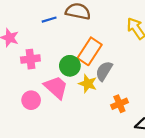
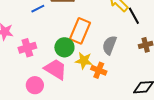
gray semicircle: (104, 71) -> (109, 45), moved
orange cross: (119, 104) -> (99, 70), moved, turned -35

